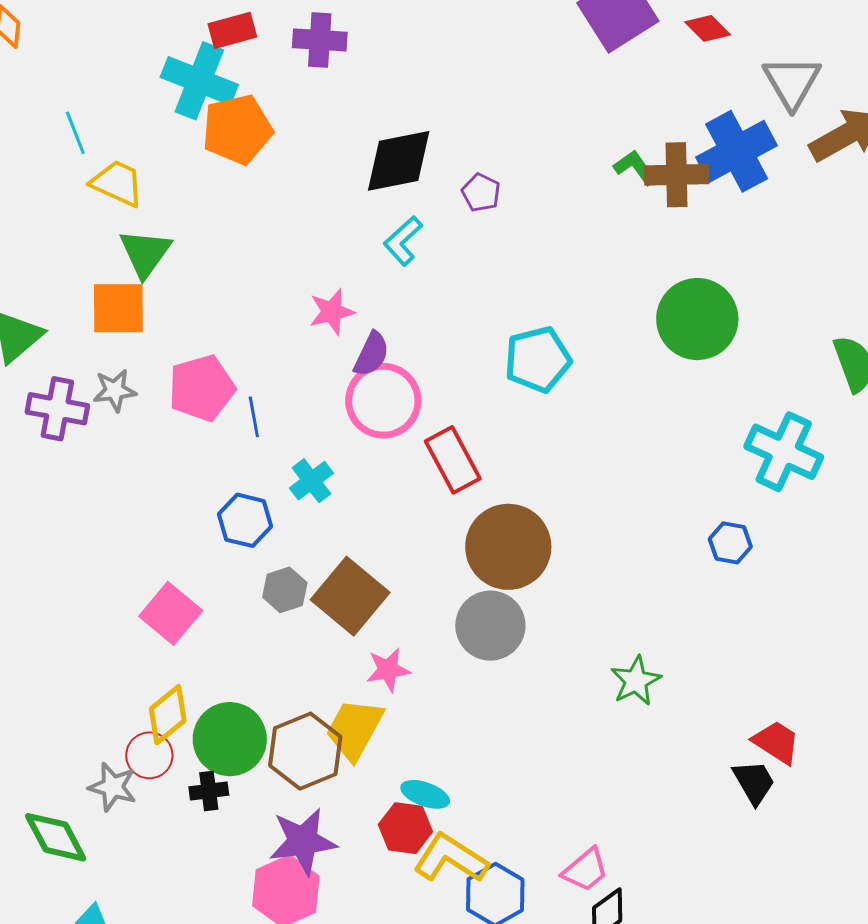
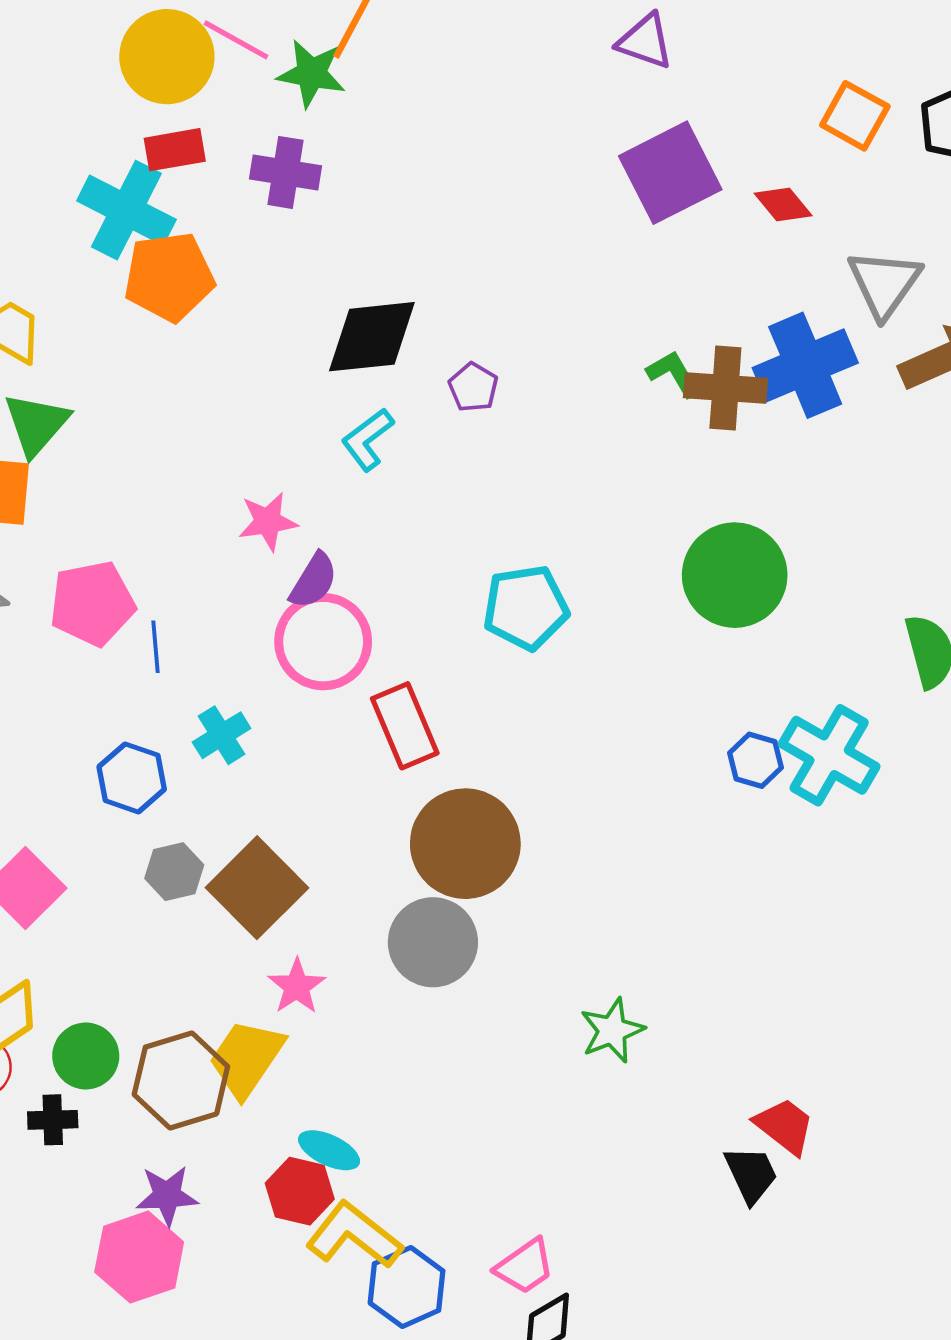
blue hexagon: (730, 543) -> (756, 760), moved
pink star: (388, 670) -> (297, 986), turned -30
green circle: (230, 739) -> (86, 1056), size x0.7
purple star: (303, 841) -> (167, 1196), size x0.7

